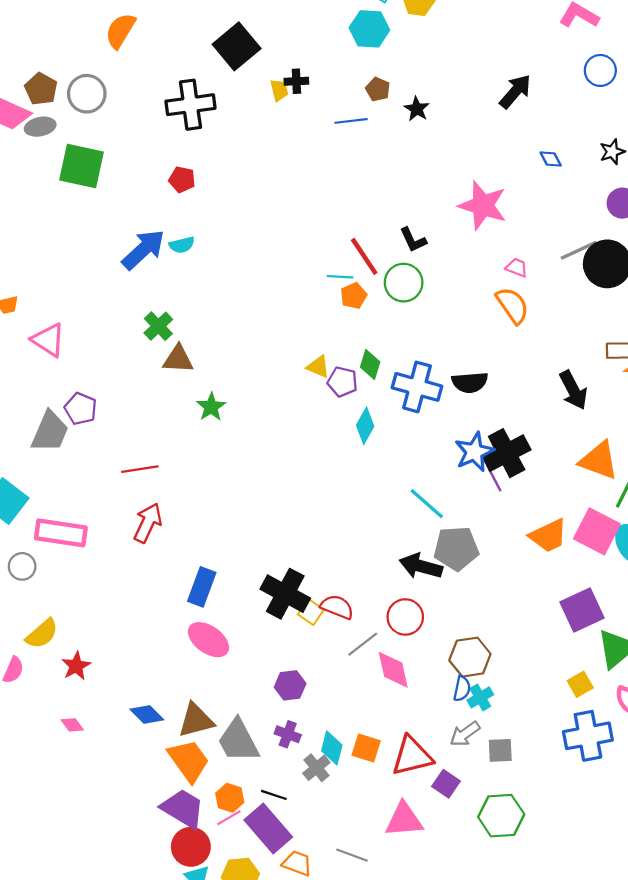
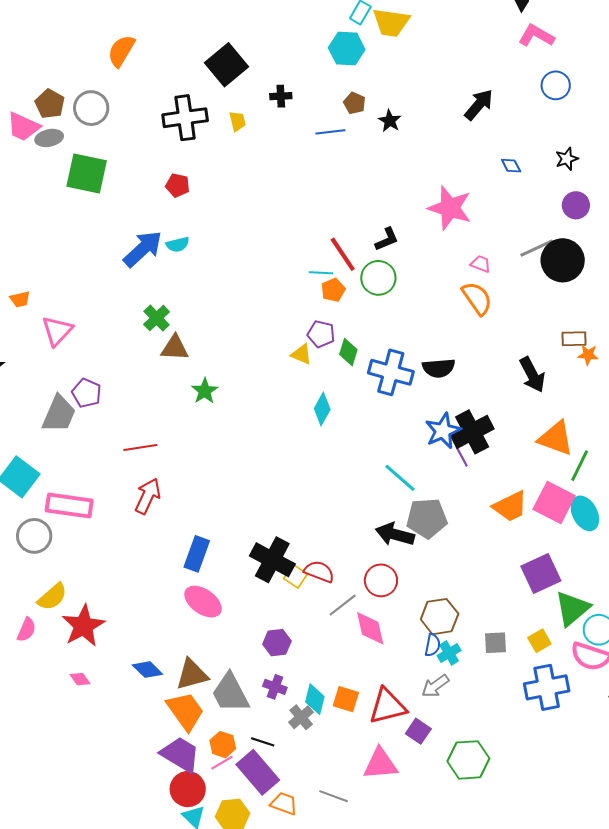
yellow trapezoid: (279, 90) -> (237, 121), moved
black L-shape: (413, 240) -> (387, 239), turned -88
pink triangle: (48, 340) -> (57, 331), turned 40
purple pentagon: (342, 382) -> (321, 334), moved
cyan diamond: (365, 426) -> (322, 409), moved
gray circle: (22, 566) -> (34, 536), size x1.4
red star: (76, 666) -> (83, 626), size x1.6
gray square: (500, 750) -> (495, 643), moved

